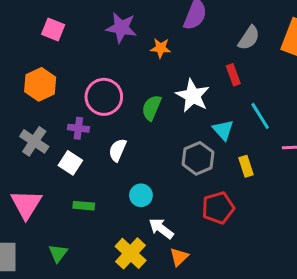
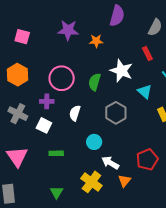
gray hexagon: (198, 158) -> (116, 113), moved
red pentagon: (218, 208) -> (147, 160), moved
green triangle: (58, 253) -> (57, 192), moved

